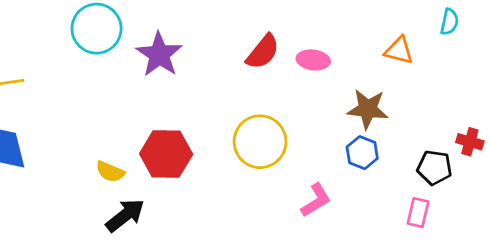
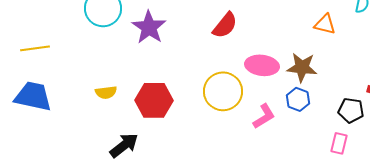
pink ellipse: (313, 60) -> (262, 65), moved, size x1.4
yellow semicircle: (110, 172) -> (106, 92), moved, turned -30
pink L-shape: (316, 200) -> (264, 116), moved

